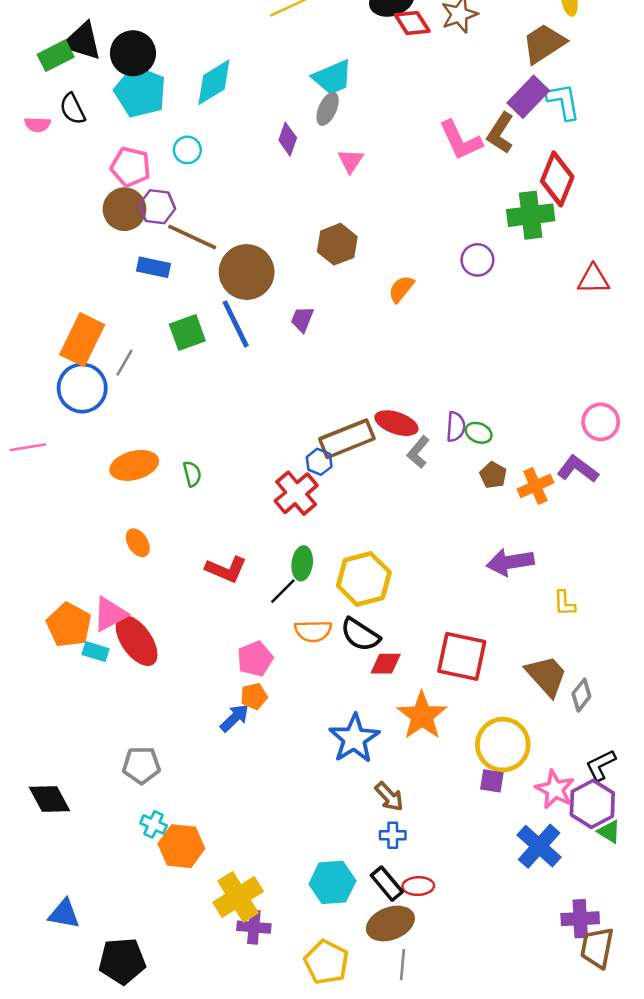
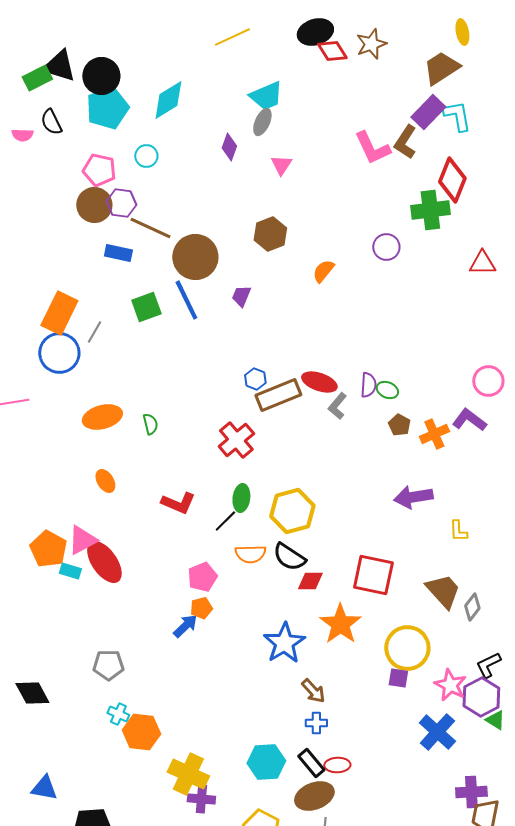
cyan pentagon: (140, 92) -> (107, 108), turned 30
blue hexagon: (319, 462) -> (255, 379), moved
yellow cross: (238, 897) -> (188, 774), turned -33

